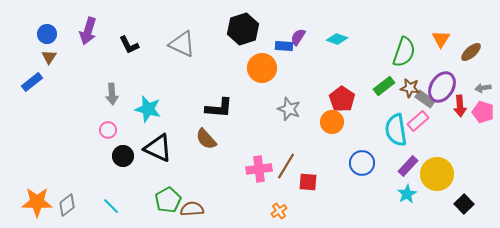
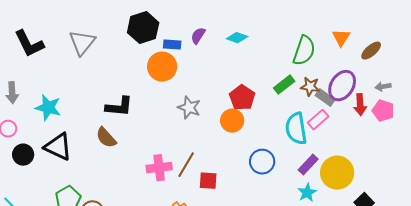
gray triangle: (182, 44) -> (82, 43), turned 44
black L-shape: (129, 45) -> (29, 44), size x1.5
blue rectangle: (284, 46) -> (172, 45), moved

